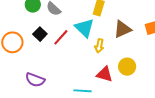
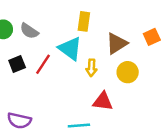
black square: (40, 34) -> (17, 64), turned 32
yellow circle: (127, 67) -> (128, 72), moved

